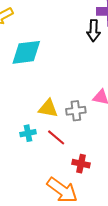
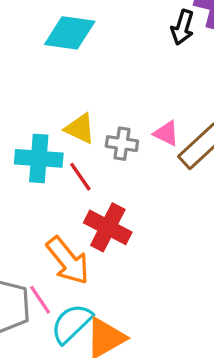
cyan cross: (28, 133) -> (39, 158), size x1.8
red cross: (81, 164) -> (108, 227), size x1.6

